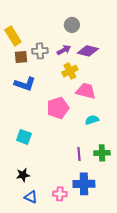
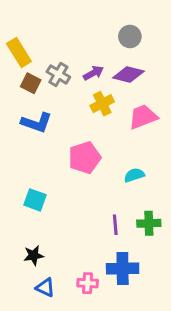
gray circle: (72, 25) -> (130, 36), moved
gray cross: (40, 51) -> (58, 74), turned 35
brown square: (21, 57) -> (31, 83), turned 32
pink trapezoid: (86, 91) -> (143, 117), moved, turned -35

